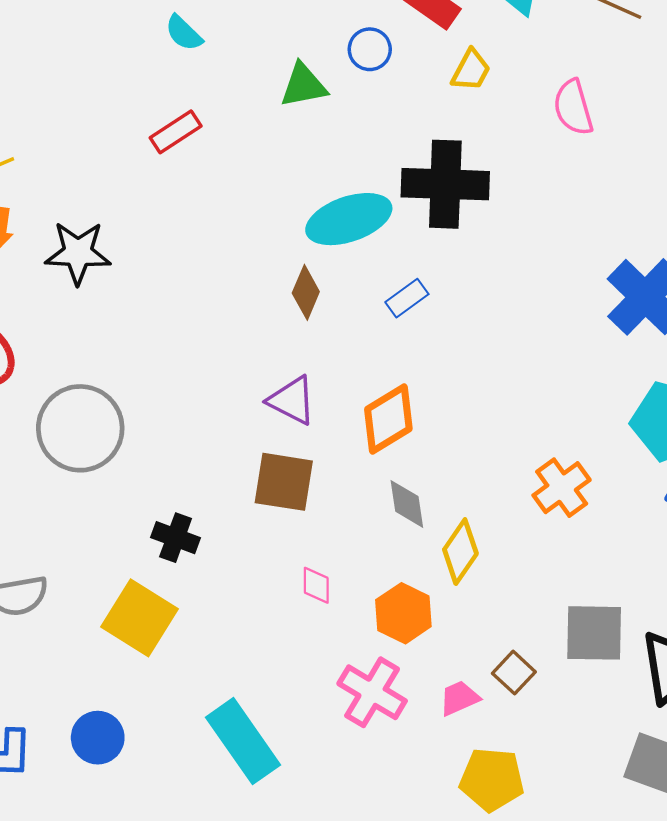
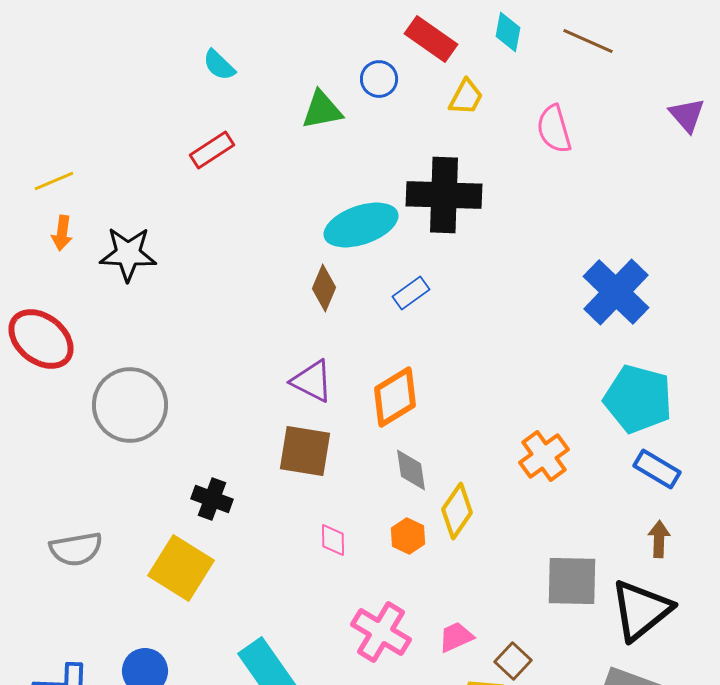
orange hexagon: (403, 613) -> (408, 536), moved, size x0.7
brown square: (514, 673) -> (513, 661), moved

